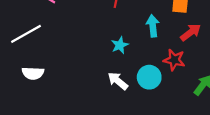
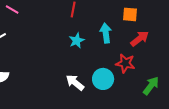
cyan star: (120, 45) -> (77, 41), moved

